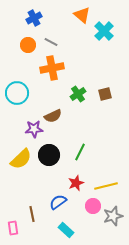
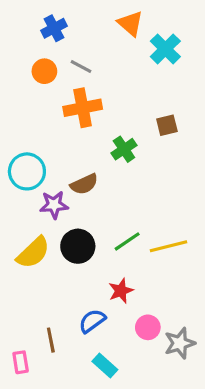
cyan circle: (17, 93) -> (27, 171), moved
brown square: (105, 94) -> (167, 125), moved
green line: (80, 152) -> (127, 241), turned 30
yellow line: (106, 186) -> (169, 246), moved

